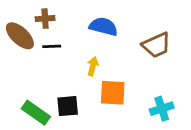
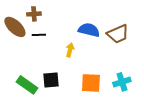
blue semicircle: (103, 27) -> (89, 30), moved
orange square: (113, 93) -> (91, 83), moved

